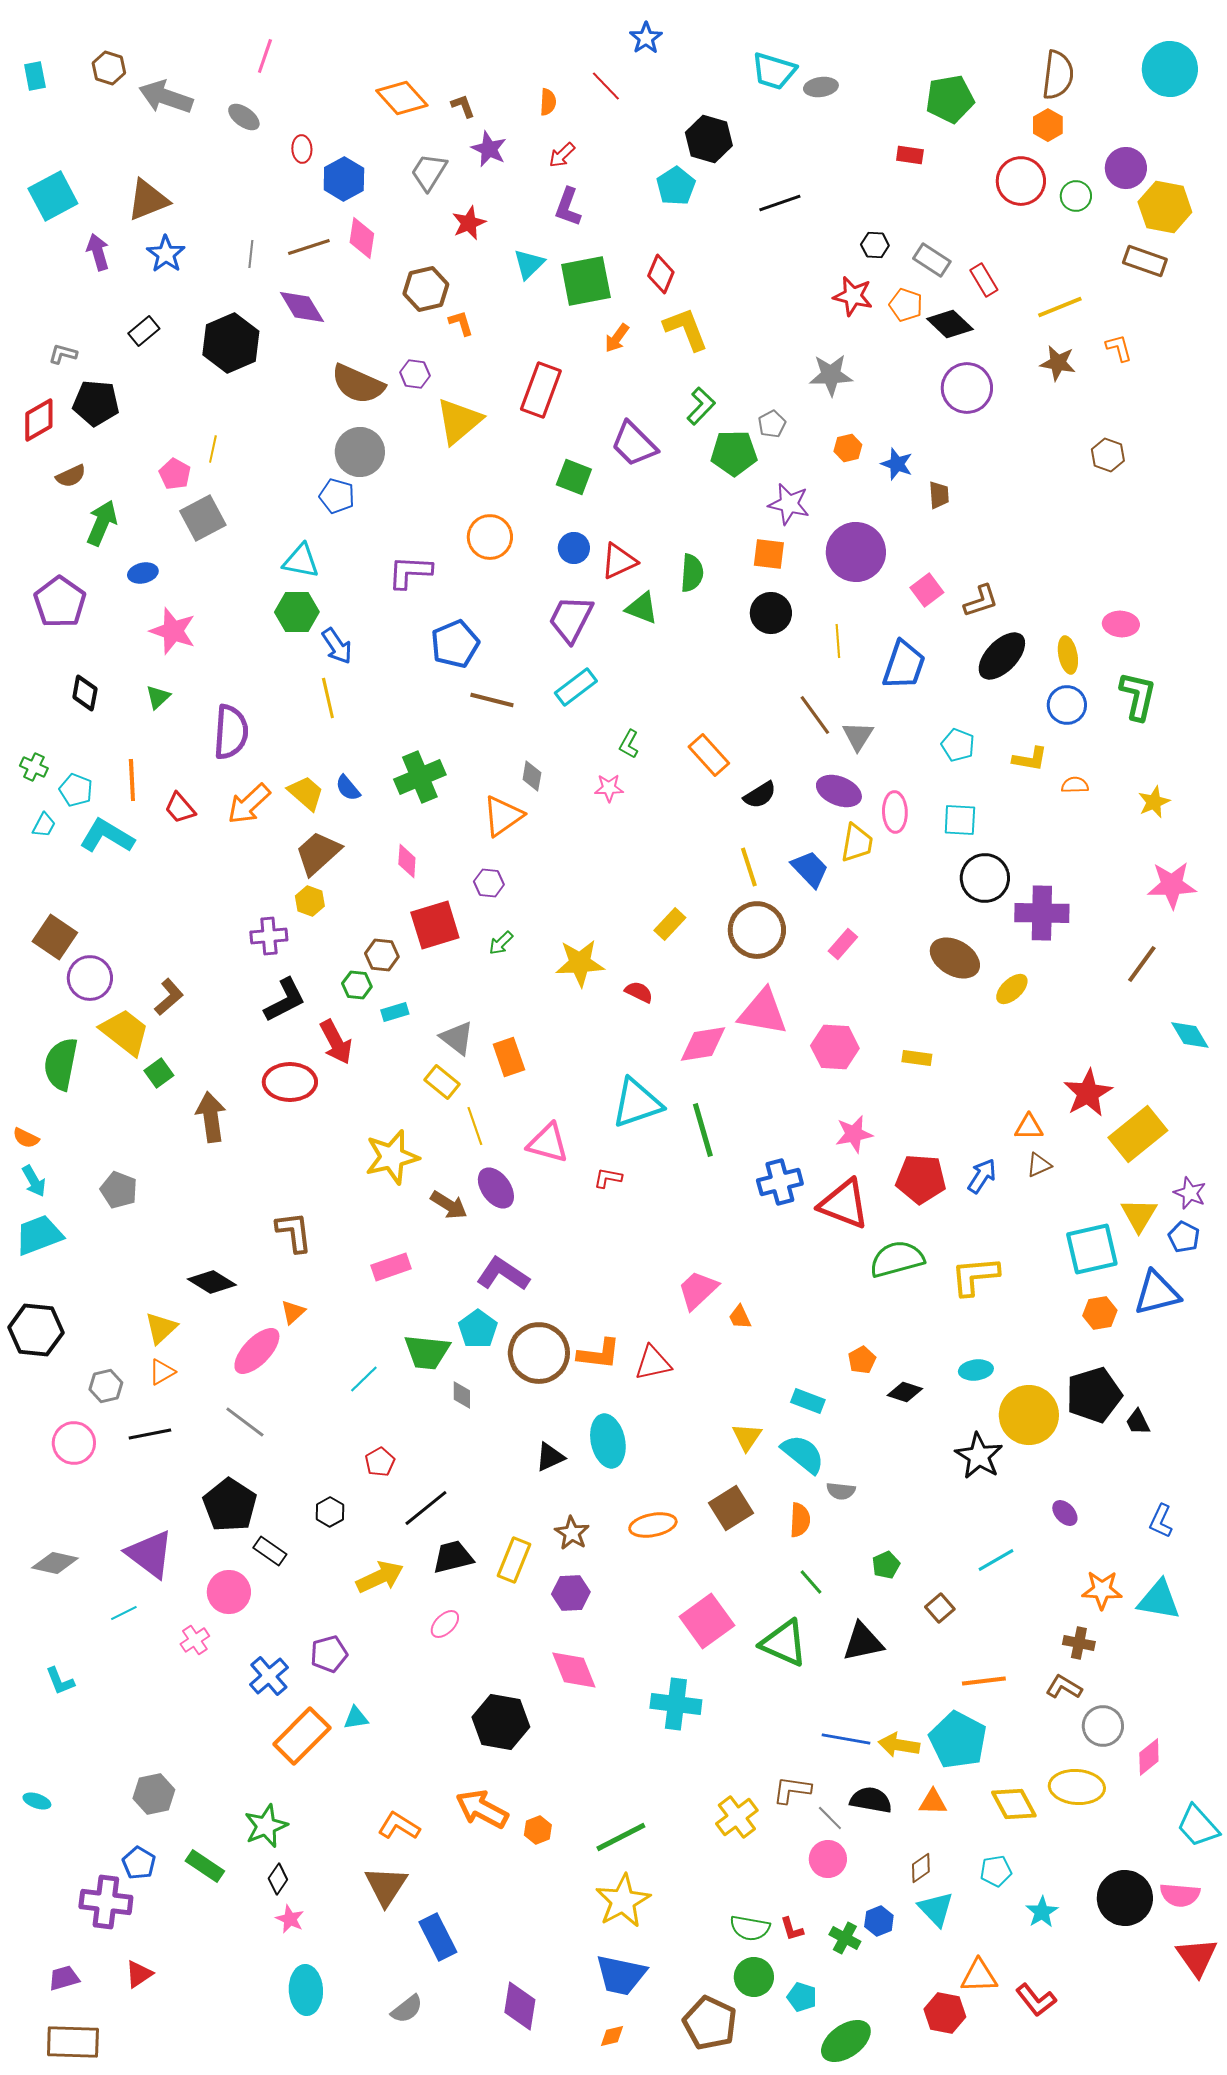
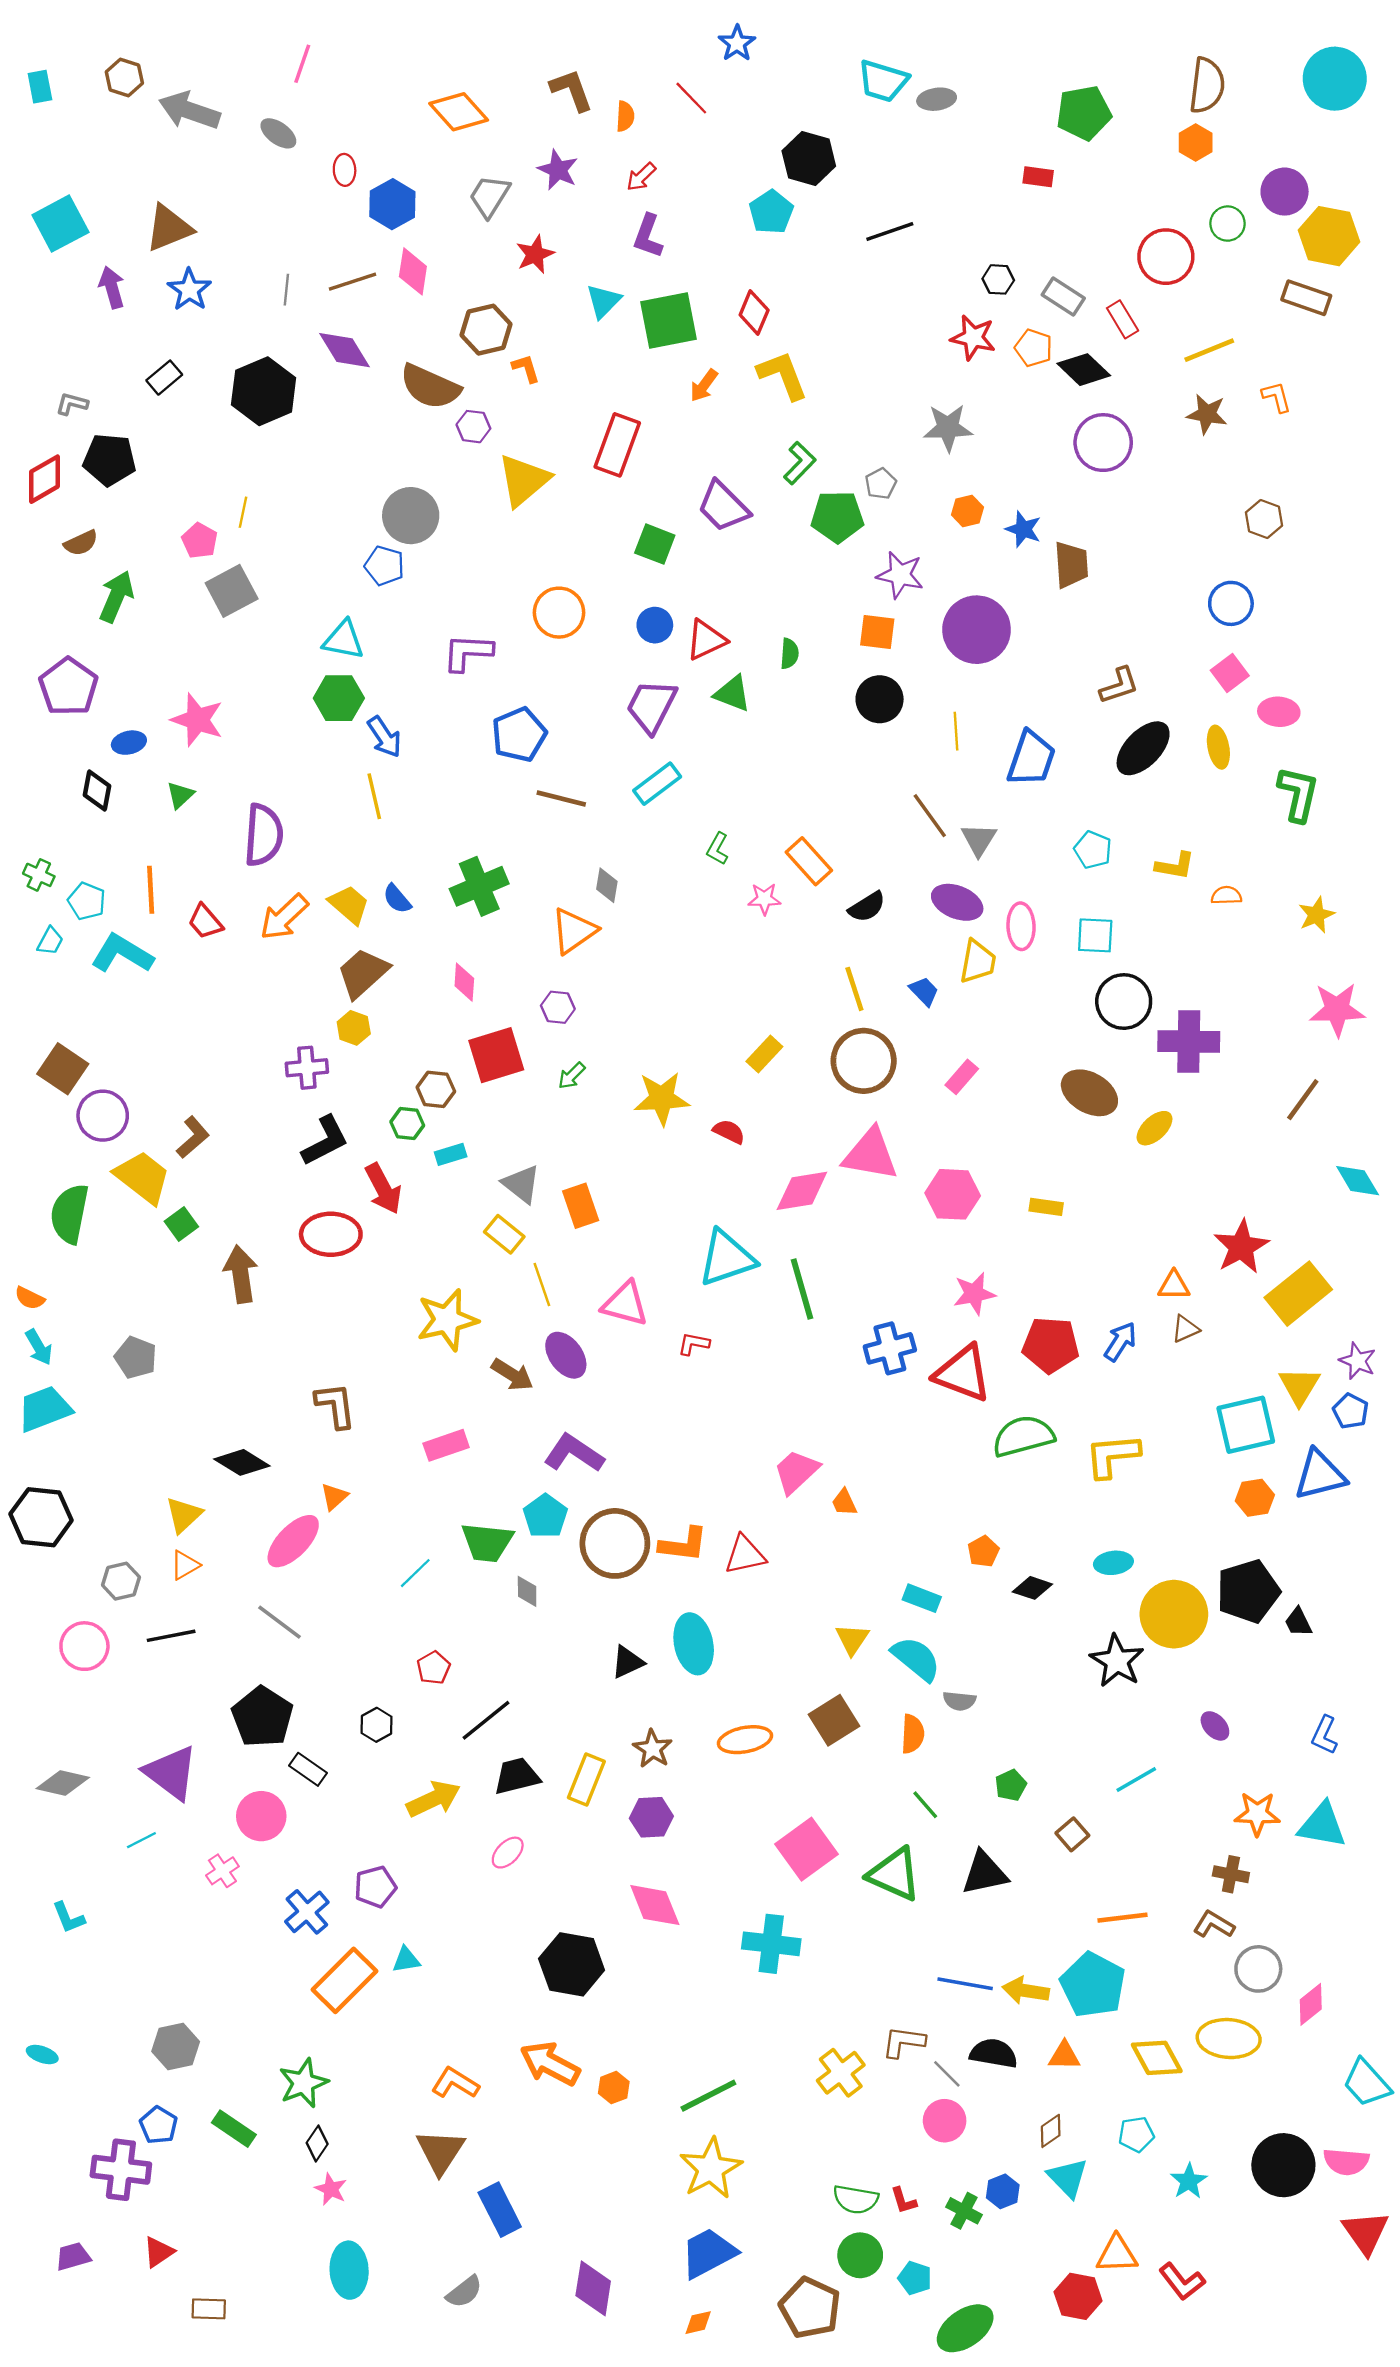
brown L-shape: (463, 106) -> (572, 90), moved, size x1.6
red circle: (1021, 181) -> (1166, 257), moved
brown semicircle: (358, 384) -> (430, 387), moved
brown trapezoid: (939, 495) -> (1071, 565), size x1.5
blue ellipse: (143, 573) -> (129, 743), moved
green semicircle: (692, 573) -> (789, 654), size x0.7
pink square: (927, 590) -> (1230, 673), moved
blue circle: (1067, 705) -> (1231, 603), moved
pink star: (609, 788) -> (764, 899), moved
blue trapezoid: (810, 869) -> (924, 991), size x0.7
blue trapezoid: (621, 1975) -> (708, 2253), turned 140
brown rectangle: (73, 2042) -> (209, 2309), moved, size x0.6

